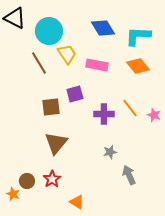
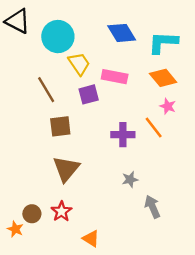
brown line: (39, 63) -> (46, 90), moved
purple square: (75, 94) -> (89, 94), moved
pink star: (154, 115) -> (168, 106), moved

